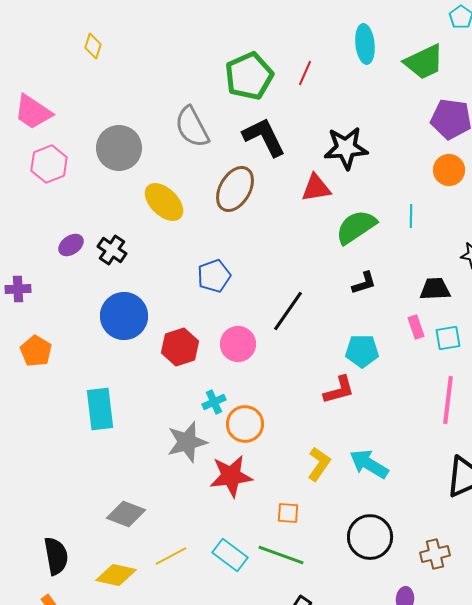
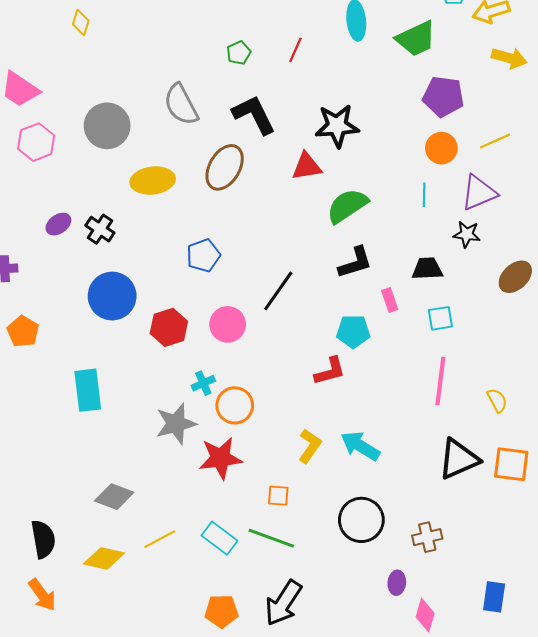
green pentagon: (249, 76) -> (239, 53), size x0.5
yellow ellipse: (164, 202) -> (153, 181), turned -51
cyan line: (411, 216) -> (424, 195), moved
black L-shape: (364, 283) -> (355, 263), size x1.4
pink rectangle: (416, 327) -> (390, 300), moved

